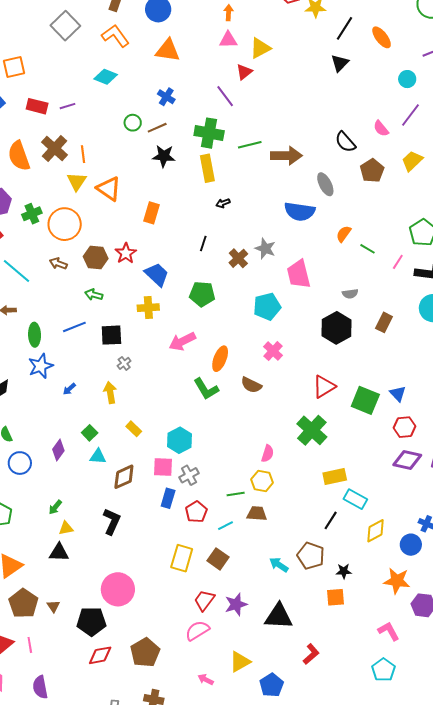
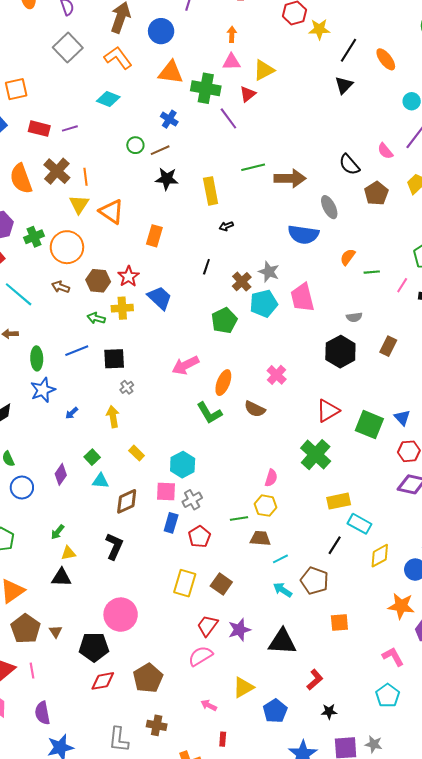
green cross: (209, 133) -> (206, 88), moved
green line: (368, 249) -> (372, 272), turned -35
green pentagon: (202, 294) -> (224, 321), moved, turned -30
cyan pentagon: (267, 307) -> (264, 303), moved
yellow cross: (148, 308) -> (122, 308), moved
cyan line: (225, 526) -> (280, 559), moved
black star: (344, 571) -> (329, 711), moved

